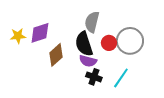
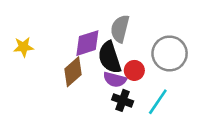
purple diamond: (40, 33) -> (87, 43), moved
red circle: (109, 43) -> (134, 70), moved

